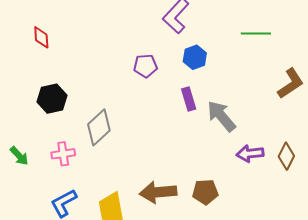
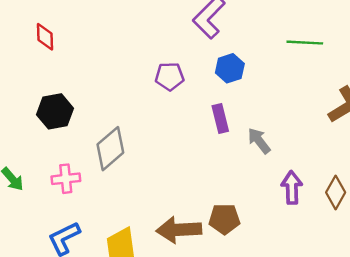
gray arrow: (221, 116) -> (259, 141), size x0.7
purple arrow: (250, 154) -> (292, 187), turned 92
brown pentagon: (205, 192) -> (224, 219), moved

